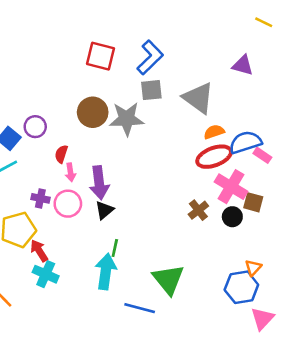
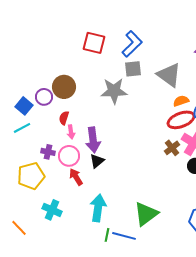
brown circle: (93, 112) -> (64, 87), moved
brown cross: (198, 210) -> (172, 148), moved
green line: (115, 248) -> (107, 235), moved
red arrow: (39, 251) -> (76, 177), moved
green triangle: (168, 279) -> (146, 214), turned 32

